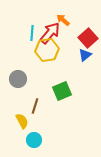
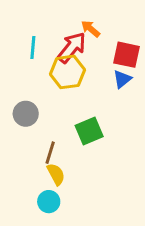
cyan line: (32, 33) -> (33, 47), moved
red square: (88, 38) -> (127, 55), turned -36
yellow semicircle: (22, 121) -> (56, 174), moved

